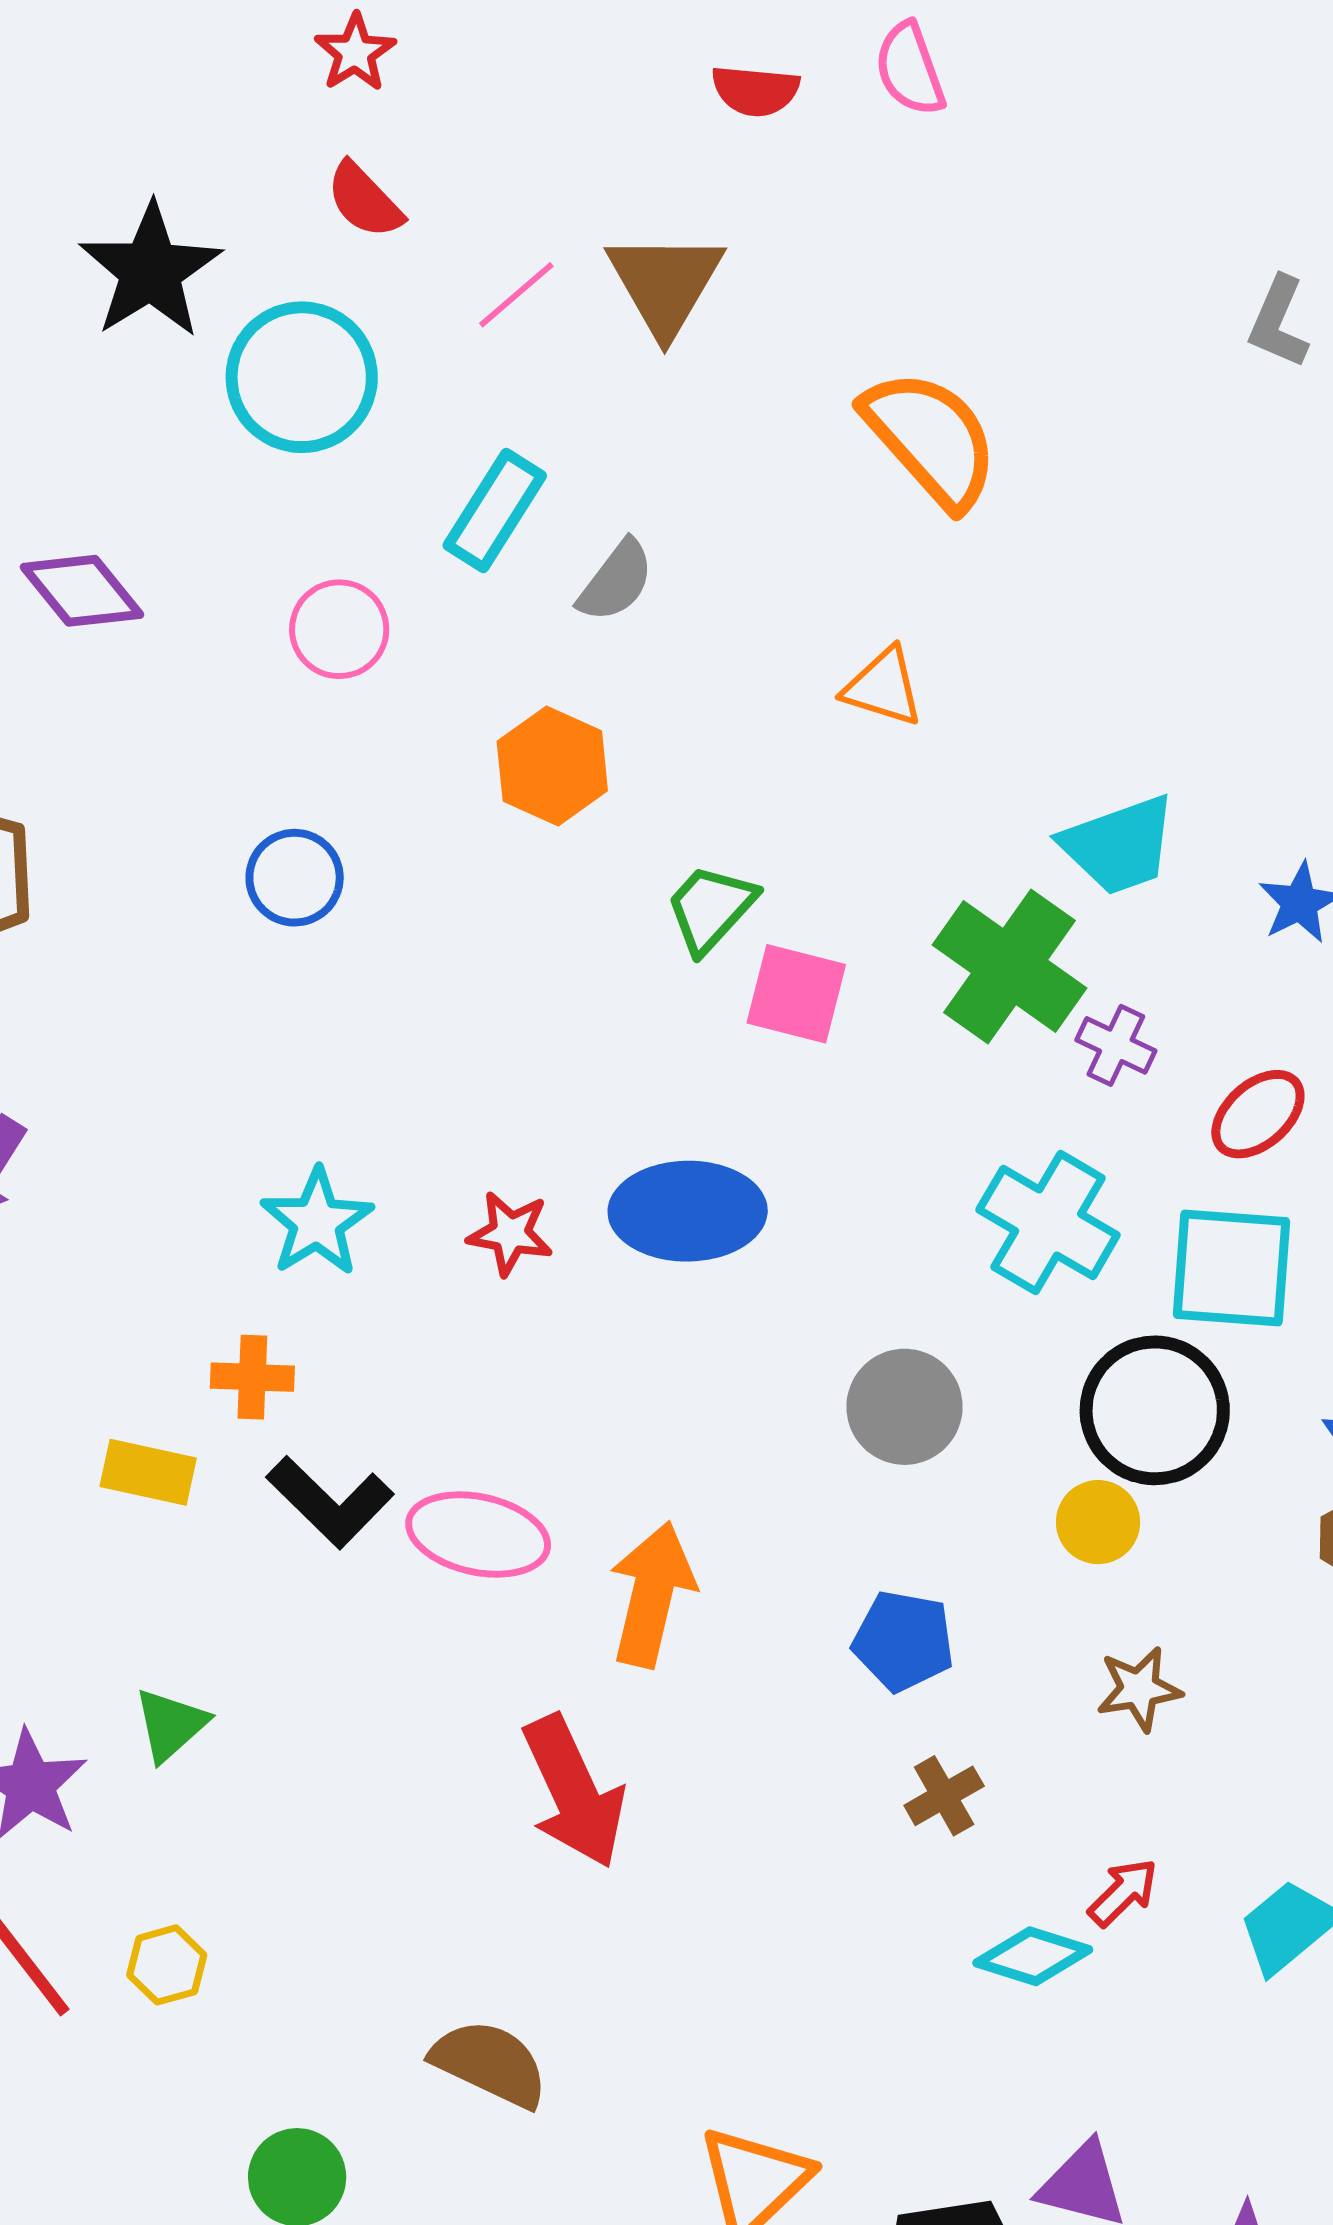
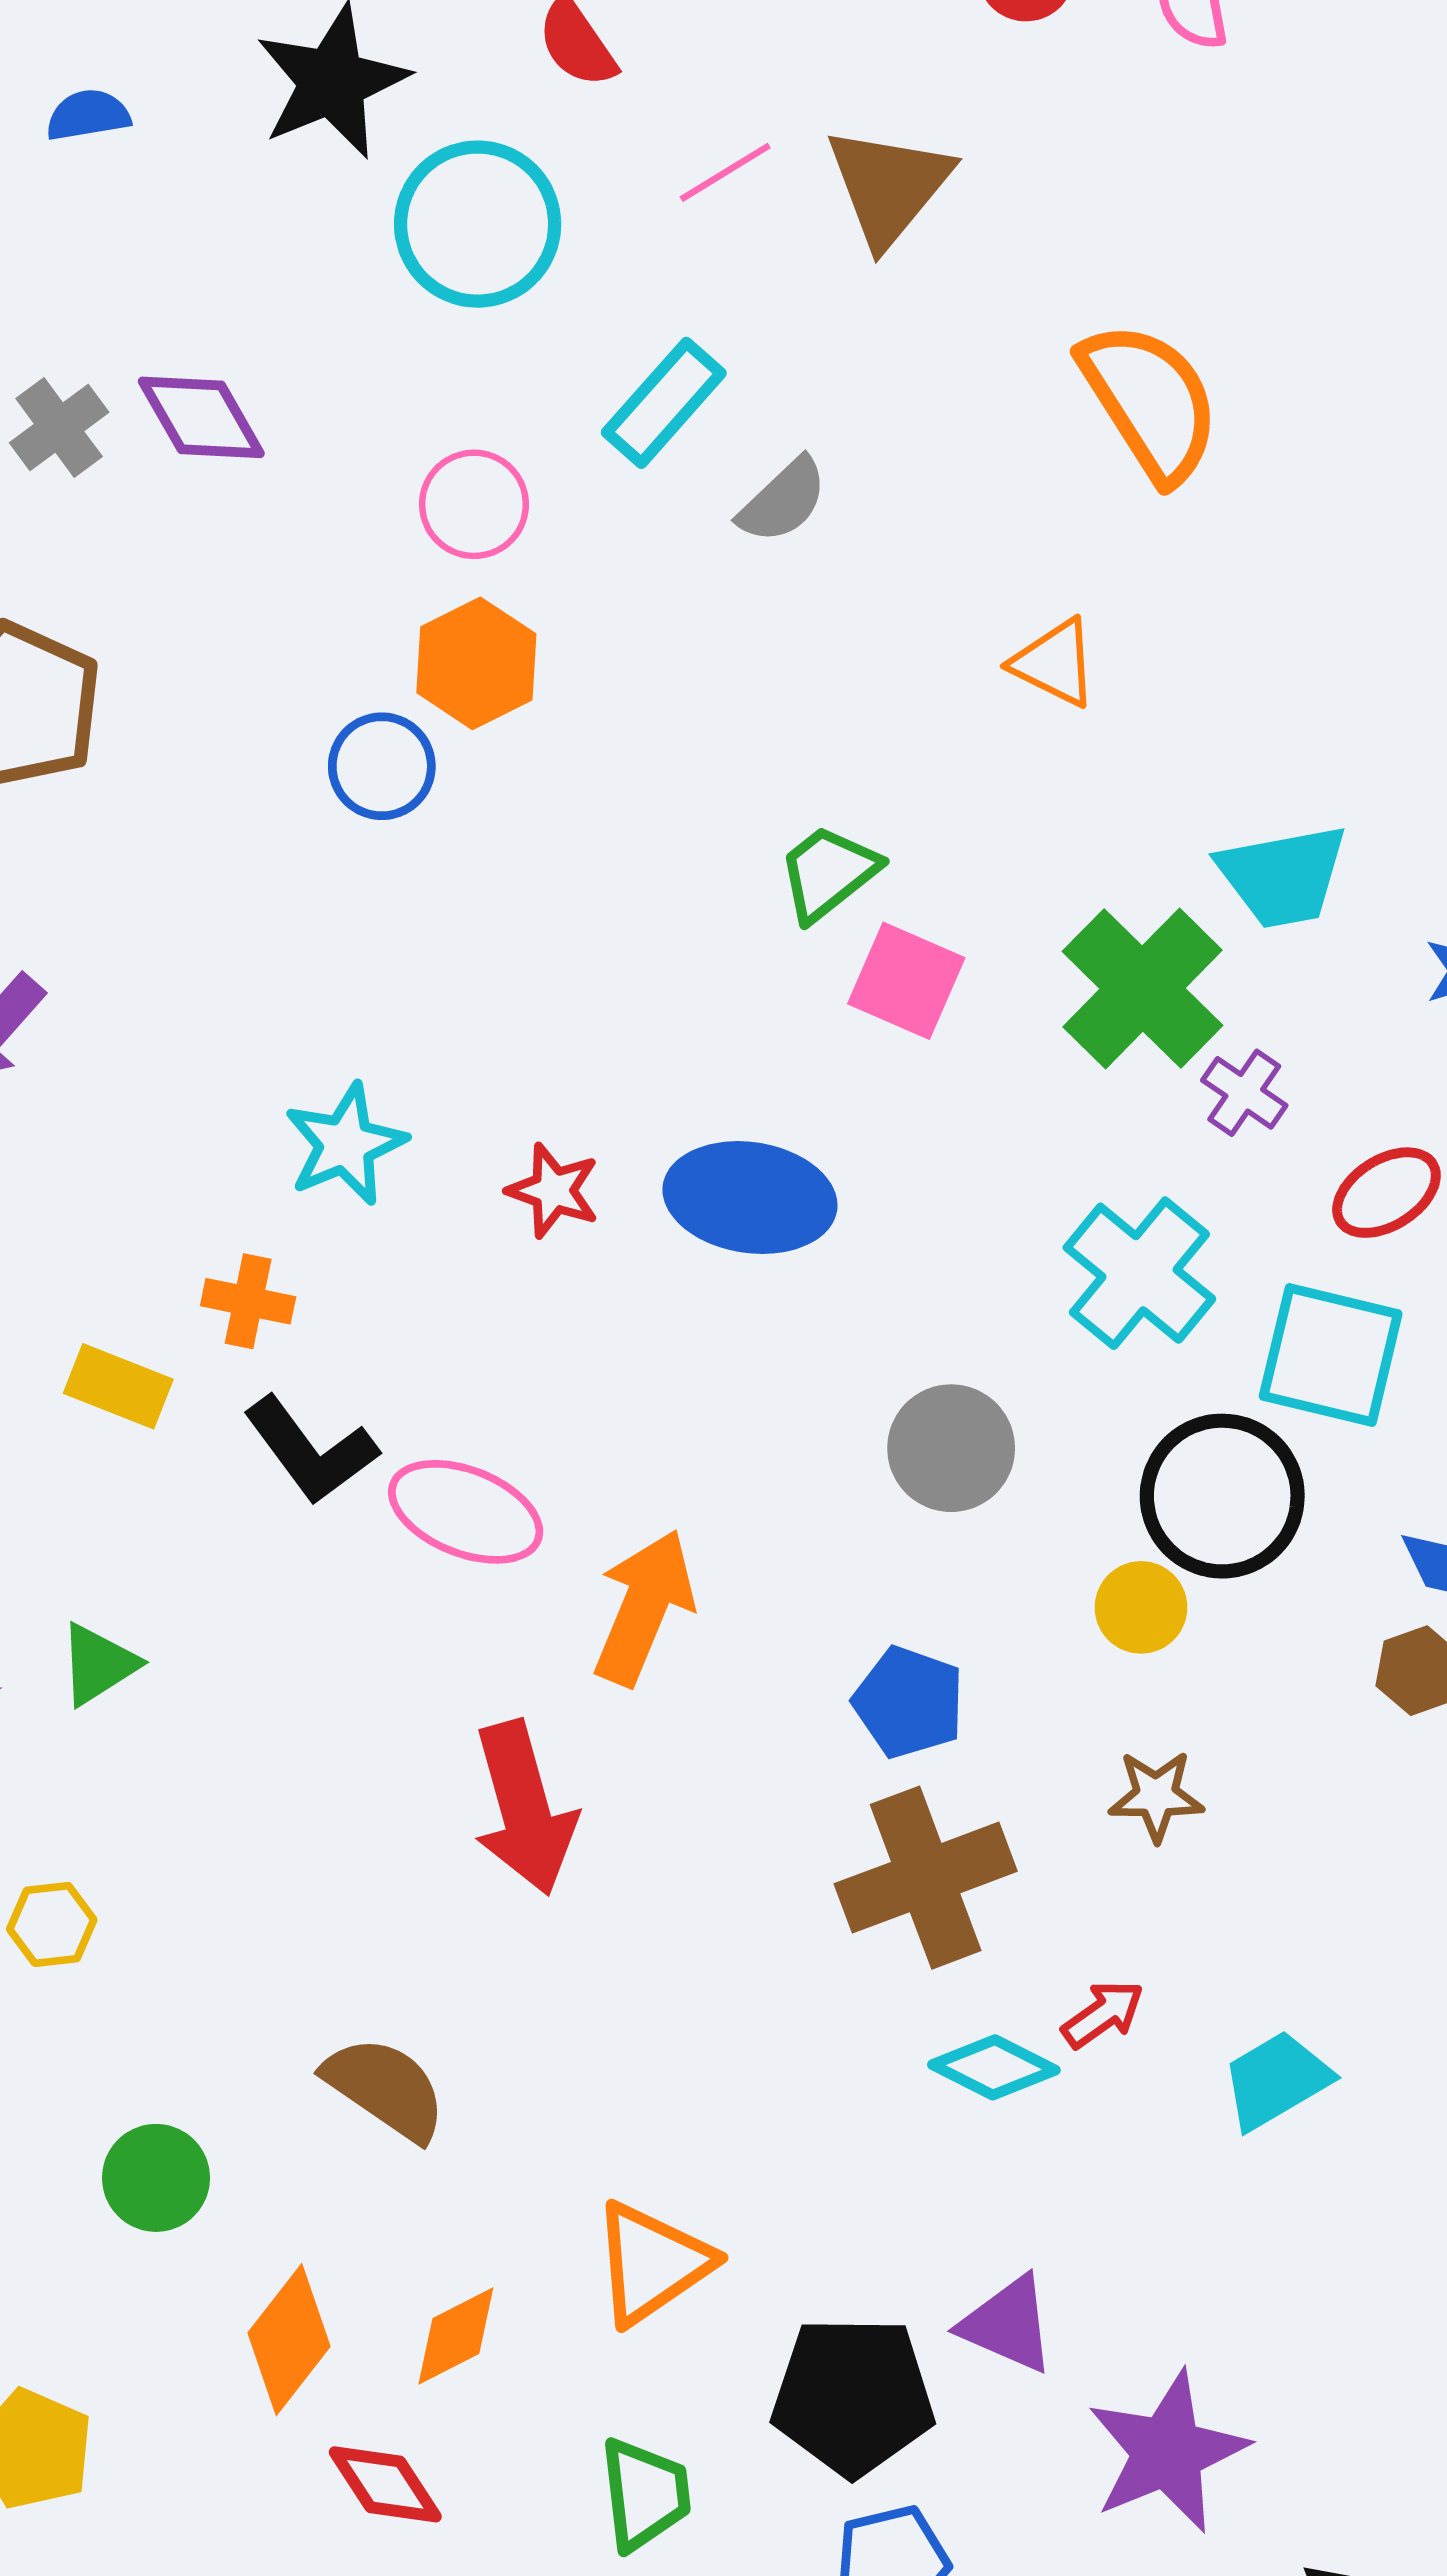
orange hexagon: (552, 766) -> (476, 663), moved
brown cross: (944, 1796) -> (926, 1878), size x2.0

